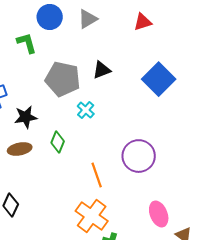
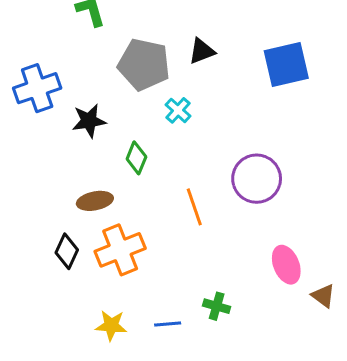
blue square: (159, 79) -> (286, 64), turned 32
brown ellipse: (20, 149) -> (95, 201), moved
orange cross: (92, 216) -> (120, 250), moved, turned 32

